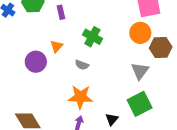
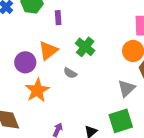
orange triangle: (57, 46) -> (48, 51), size x1.5
orange star: (80, 97) -> (37, 90), moved, turned 30

